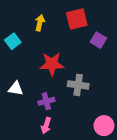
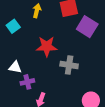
purple square: (98, 40) -> (87, 27), size x1.5
purple cross: (46, 101) -> (27, 82), moved

